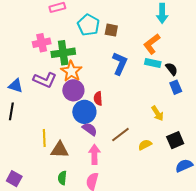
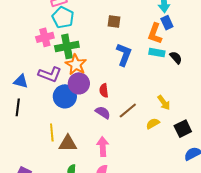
cyan pentagon: (89, 25) -> (63, 17), moved
orange L-shape: (152, 44) -> (155, 34), turned -30
blue rectangle: (176, 87) -> (167, 23), moved
blue circle: (84, 112) -> (65, 96), moved
purple semicircle: (90, 129) -> (103, 112), moved
brown line: (120, 135) -> (128, 111), moved
yellow semicircle: (145, 145) -> (153, 124), moved

